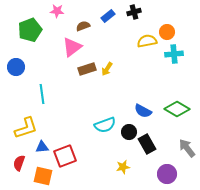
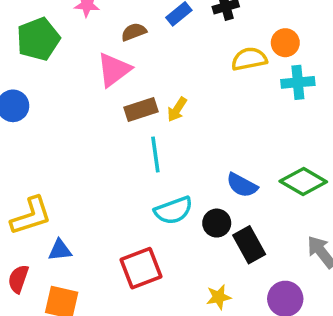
cyan line: (42, 94) -> (155, 155), moved
red square: (65, 156) -> (141, 268), moved
yellow star: (123, 167) -> (219, 297), moved

